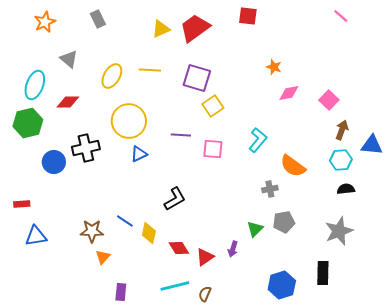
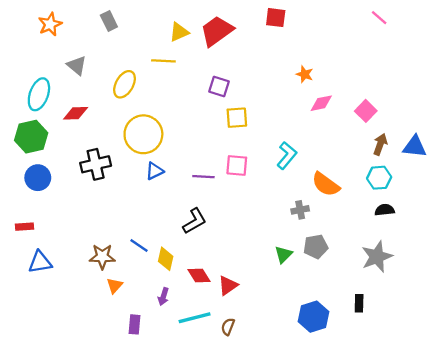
yellow line: (150, 70) -> (163, 61), moved
purple square: (197, 78) -> (219, 87), size x0.7
yellow square: (213, 106) -> (237, 118), turned 30
purple line: (181, 135) -> (203, 177), moved
blue triangle: (372, 145) -> (415, 147), moved
blue circle: (54, 162) -> (38, 178), moved
purple arrow: (233, 249) -> (163, 297), moved
black rectangle: (323, 273) -> (359, 303), size x0.7

